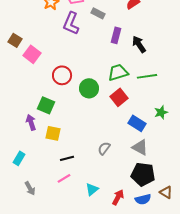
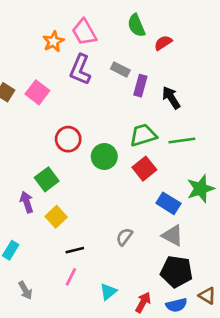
gray rectangle: (98, 13) -> (120, 70), moved
pink square: (32, 54) -> (37, 92), moved
green square: (46, 105) -> (47, 179), turned 30
green star: (161, 112) -> (201, 189), size x1.5
yellow square: (53, 133) -> (56, 217), turned 35
pink line: (64, 178) -> (71, 277), turned -32

